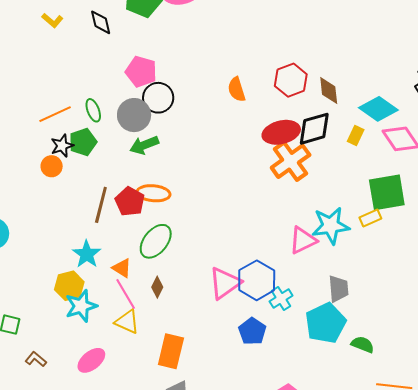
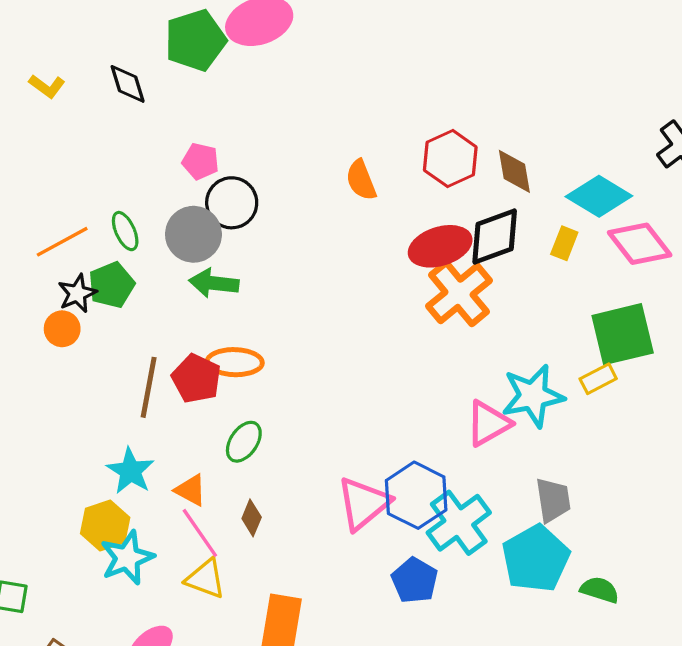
pink pentagon: (141, 72) -> (201, 161), size x0.7
green arrow: (144, 145) -> (214, 283), turned 32
green ellipse: (156, 241) -> (244, 442), size x0.7
cyan cross: (281, 299) -> (459, 523), size x1.6

